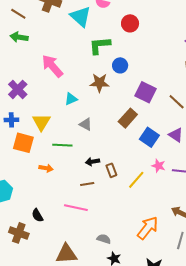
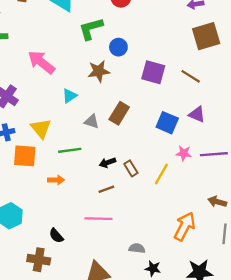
brown rectangle: (128, 118) -> (119, 113), moved

